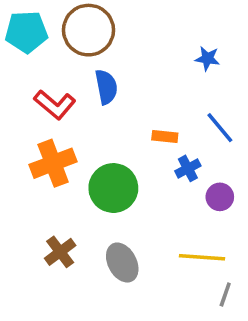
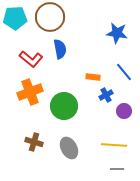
blue star: (207, 58) -> (117, 33), size x1.5
brown cross: (60, 252) -> (34, 142), turned -36
gray line: (225, 294) -> (117, 169), moved, turned 72

